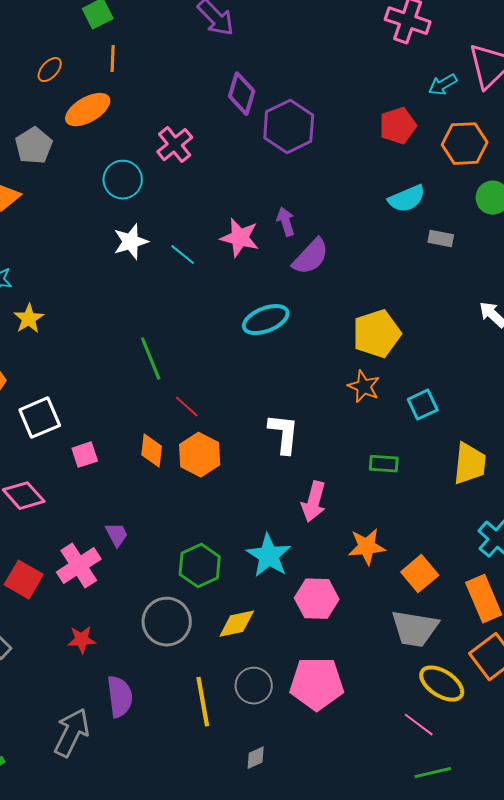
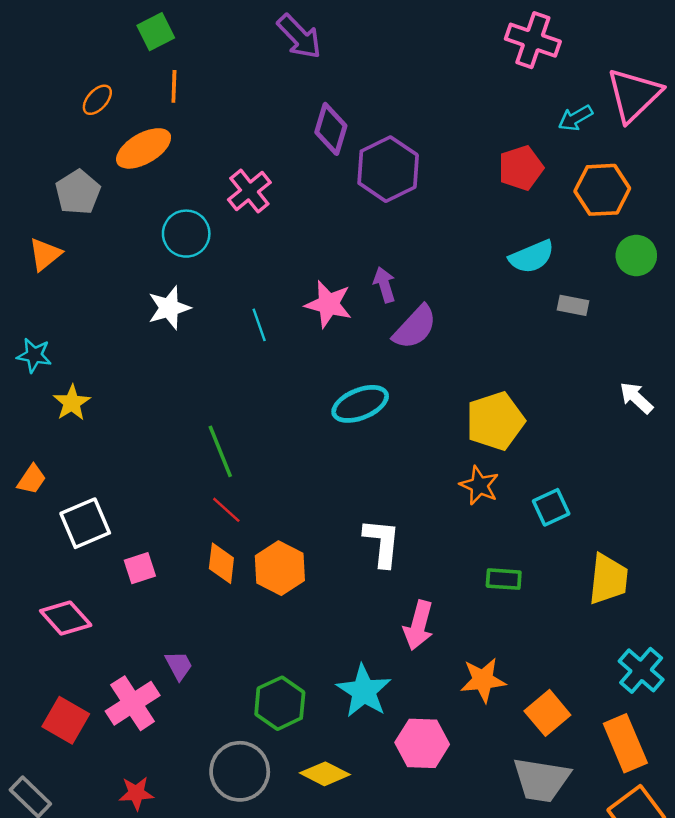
white star: (131, 242) -> (169, 308), moved
cyan line: (183, 255) -> (259, 325), turned 32
red line: (187, 407) -> (226, 510), moved
yellow diamond: (237, 624) -> (325, 774), turned 39

